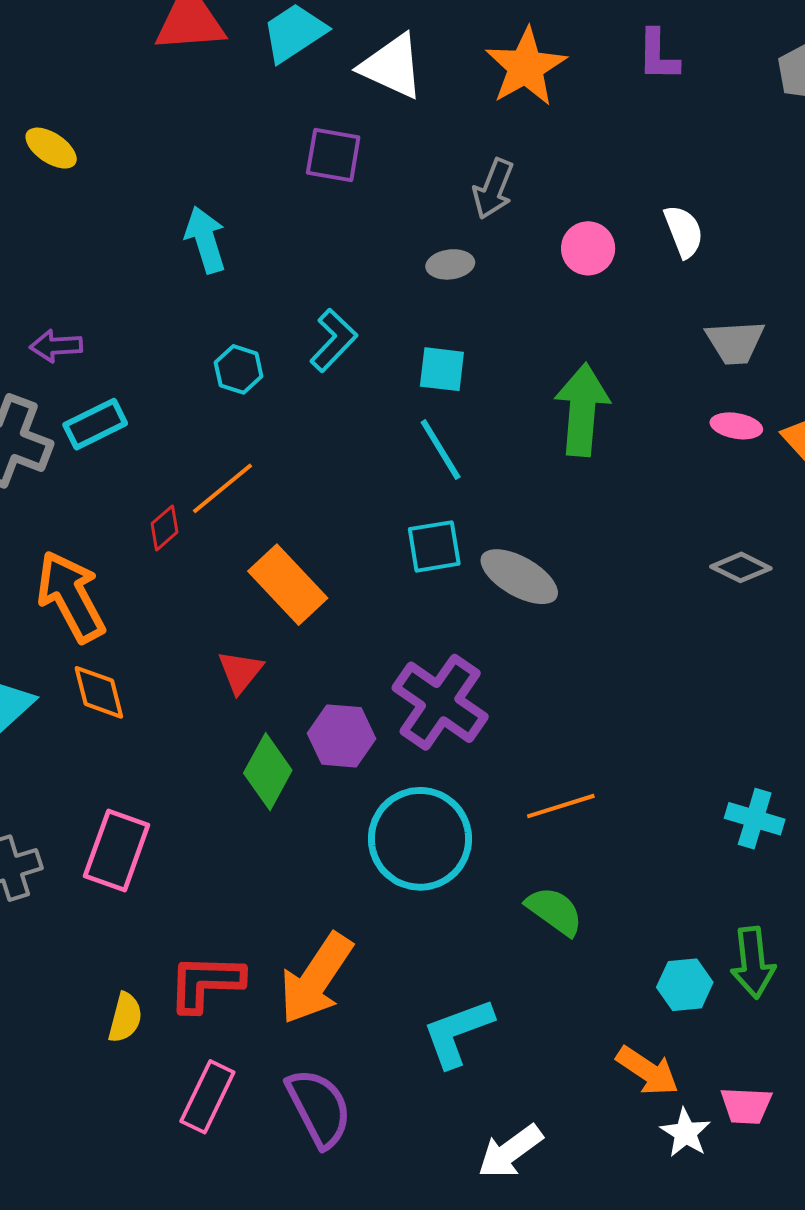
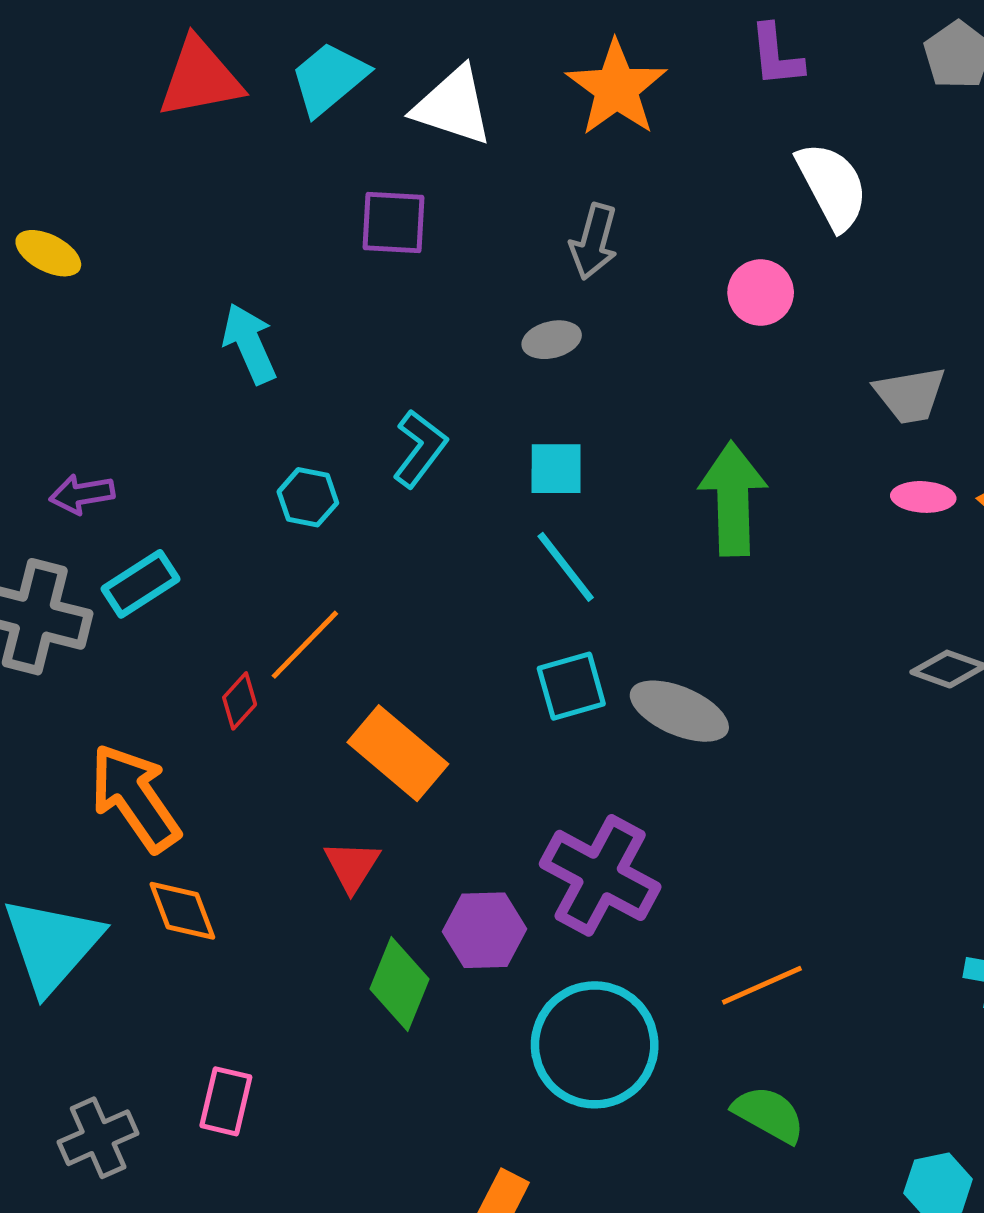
white semicircle: (684, 231) -> (832, 186), moved, size x1.4
pink circle: (588, 248) -> (761, 293), moved
pink rectangle: (117, 850) -> (226, 1101), size x0.7

